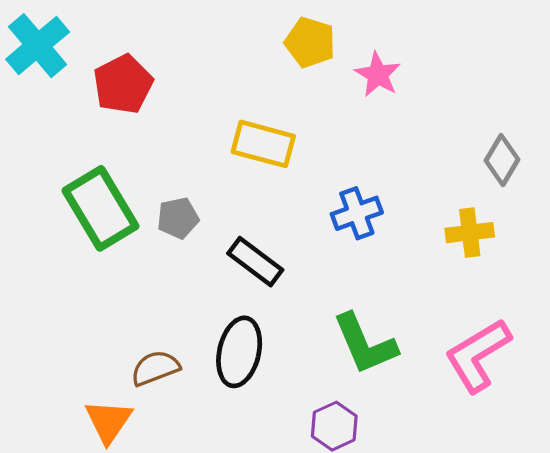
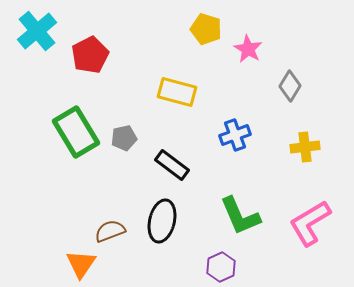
gray diamond: (502, 160) -> (290, 86), moved

